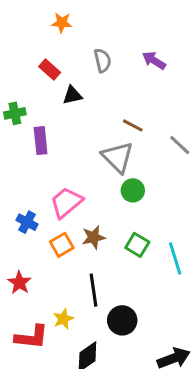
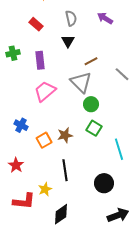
black triangle: (72, 95) -> (68, 41), moved, turned -48
brown line: (133, 125) -> (91, 61), turned -56
purple rectangle: (41, 141) -> (40, 60), moved
pink trapezoid: (66, 203) -> (45, 91), moved
green square: (137, 245) -> (94, 128), moved
black circle: (122, 320) -> (104, 183), moved

